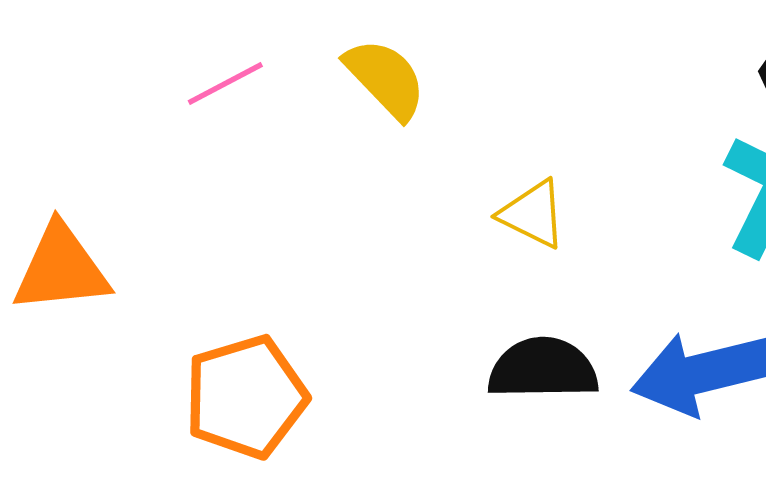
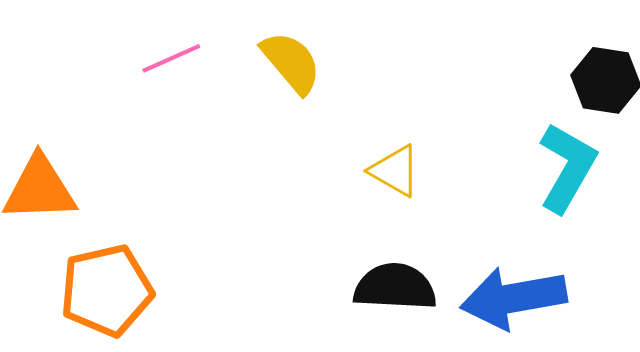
orange pentagon: (246, 397) -> (106, 290), moved

